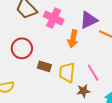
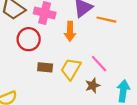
red circle: (22, 48) -> (29, 39), moved
yellow trapezoid: (67, 72) -> (71, 69), turned 35

